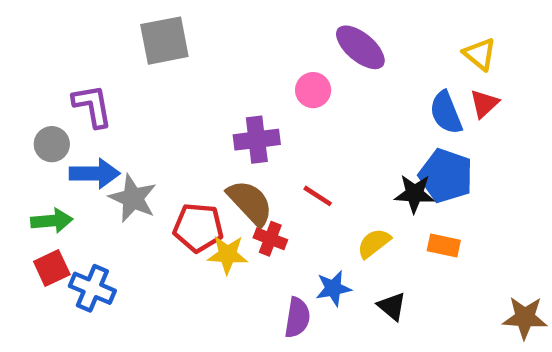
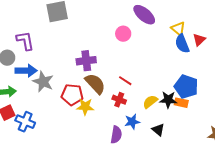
yellow triangle: (480, 54) -> (178, 29), moved
purple cross: (257, 140) -> (86, 61), moved
blue pentagon: (446, 176) -> (186, 87), moved
black star: (414, 194) -> (168, 100), moved
red cross: (270, 239) -> (119, 100), moved

